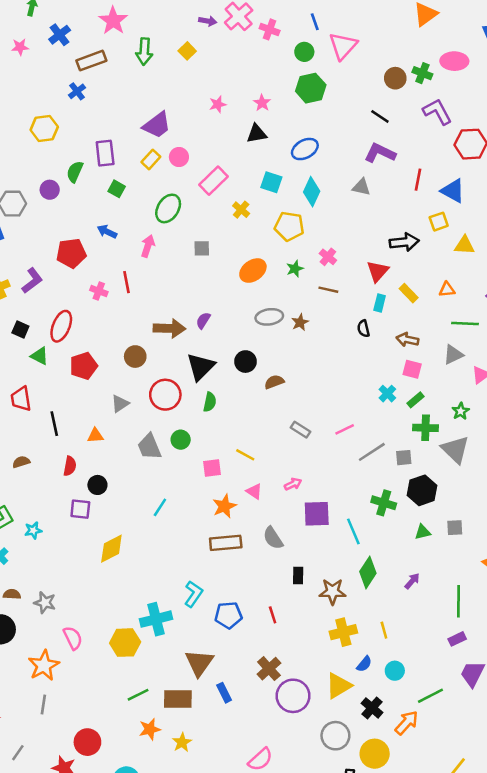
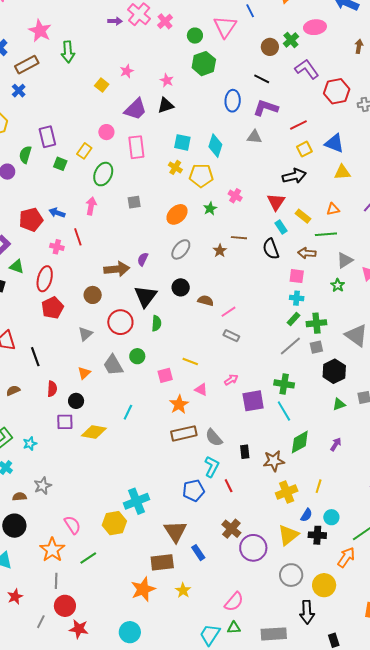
blue line: (315, 22) -> (250, 11), moved
pink cross: (270, 29) -> (165, 21), turned 35
yellow square: (187, 51) -> (102, 85), moved
green cross: (422, 73) -> (291, 40), turned 35
pink star: (218, 104) -> (127, 71), moved
purple trapezoid: (157, 125) -> (136, 109), moved
blue ellipse: (305, 149) -> (233, 101), moved, turned -50
yellow rectangle: (151, 159) -> (84, 151), moved
red line: (418, 180) -> (298, 125), turned 60
pink rectangle: (214, 181) -> (136, 147), turned -45
blue triangle: (453, 191) -> (334, 143), moved
yellow cross: (241, 210) -> (175, 167), moved
yellow square: (439, 222) -> (304, 149), moved
blue arrow: (107, 232) -> (57, 213), moved
brown line: (328, 290) -> (239, 238), moved
cyan rectangle: (380, 303) -> (281, 227), turned -40
gray ellipse: (269, 317) -> (181, 249), moved, turned -35
green line: (465, 324) -> (326, 234), moved
red ellipse: (61, 326) -> (45, 279), moved
black semicircle: (363, 329) -> (271, 249), size x1.5
green triangle: (39, 356) -> (17, 267), moved
pink square: (412, 369) -> (297, 276), moved
brown semicircle: (274, 382) -> (206, 301), turned 42
cyan cross: (387, 394) -> (297, 298), turned -32
green rectangle: (415, 400) -> (293, 319), moved
green star: (461, 411) -> (338, 285), moved
green cross: (426, 428) -> (316, 323), moved
pink line: (345, 429) -> (229, 312), moved
orange triangle: (95, 436) -> (84, 373), moved, turned -32
green cross: (384, 503) -> (284, 384), moved
gray semicircle: (273, 538) -> (214, 438), moved
yellow diamond: (111, 549) -> (94, 432), moved, turned 45
green diamond: (368, 572) -> (300, 442), turned 35
cyan L-shape: (193, 594) -> (212, 467), moved
gray star: (45, 603) -> (43, 486), moved, turned -30
yellow line: (384, 630) -> (319, 486), turned 40
green line: (138, 695) -> (88, 558), moved
black cross: (372, 708) -> (317, 535), moved, turned -30
orange star: (150, 729) -> (143, 589), size x1.4
red circle: (87, 742) -> (65, 606), moved
yellow star: (182, 742) -> (183, 590), moved

